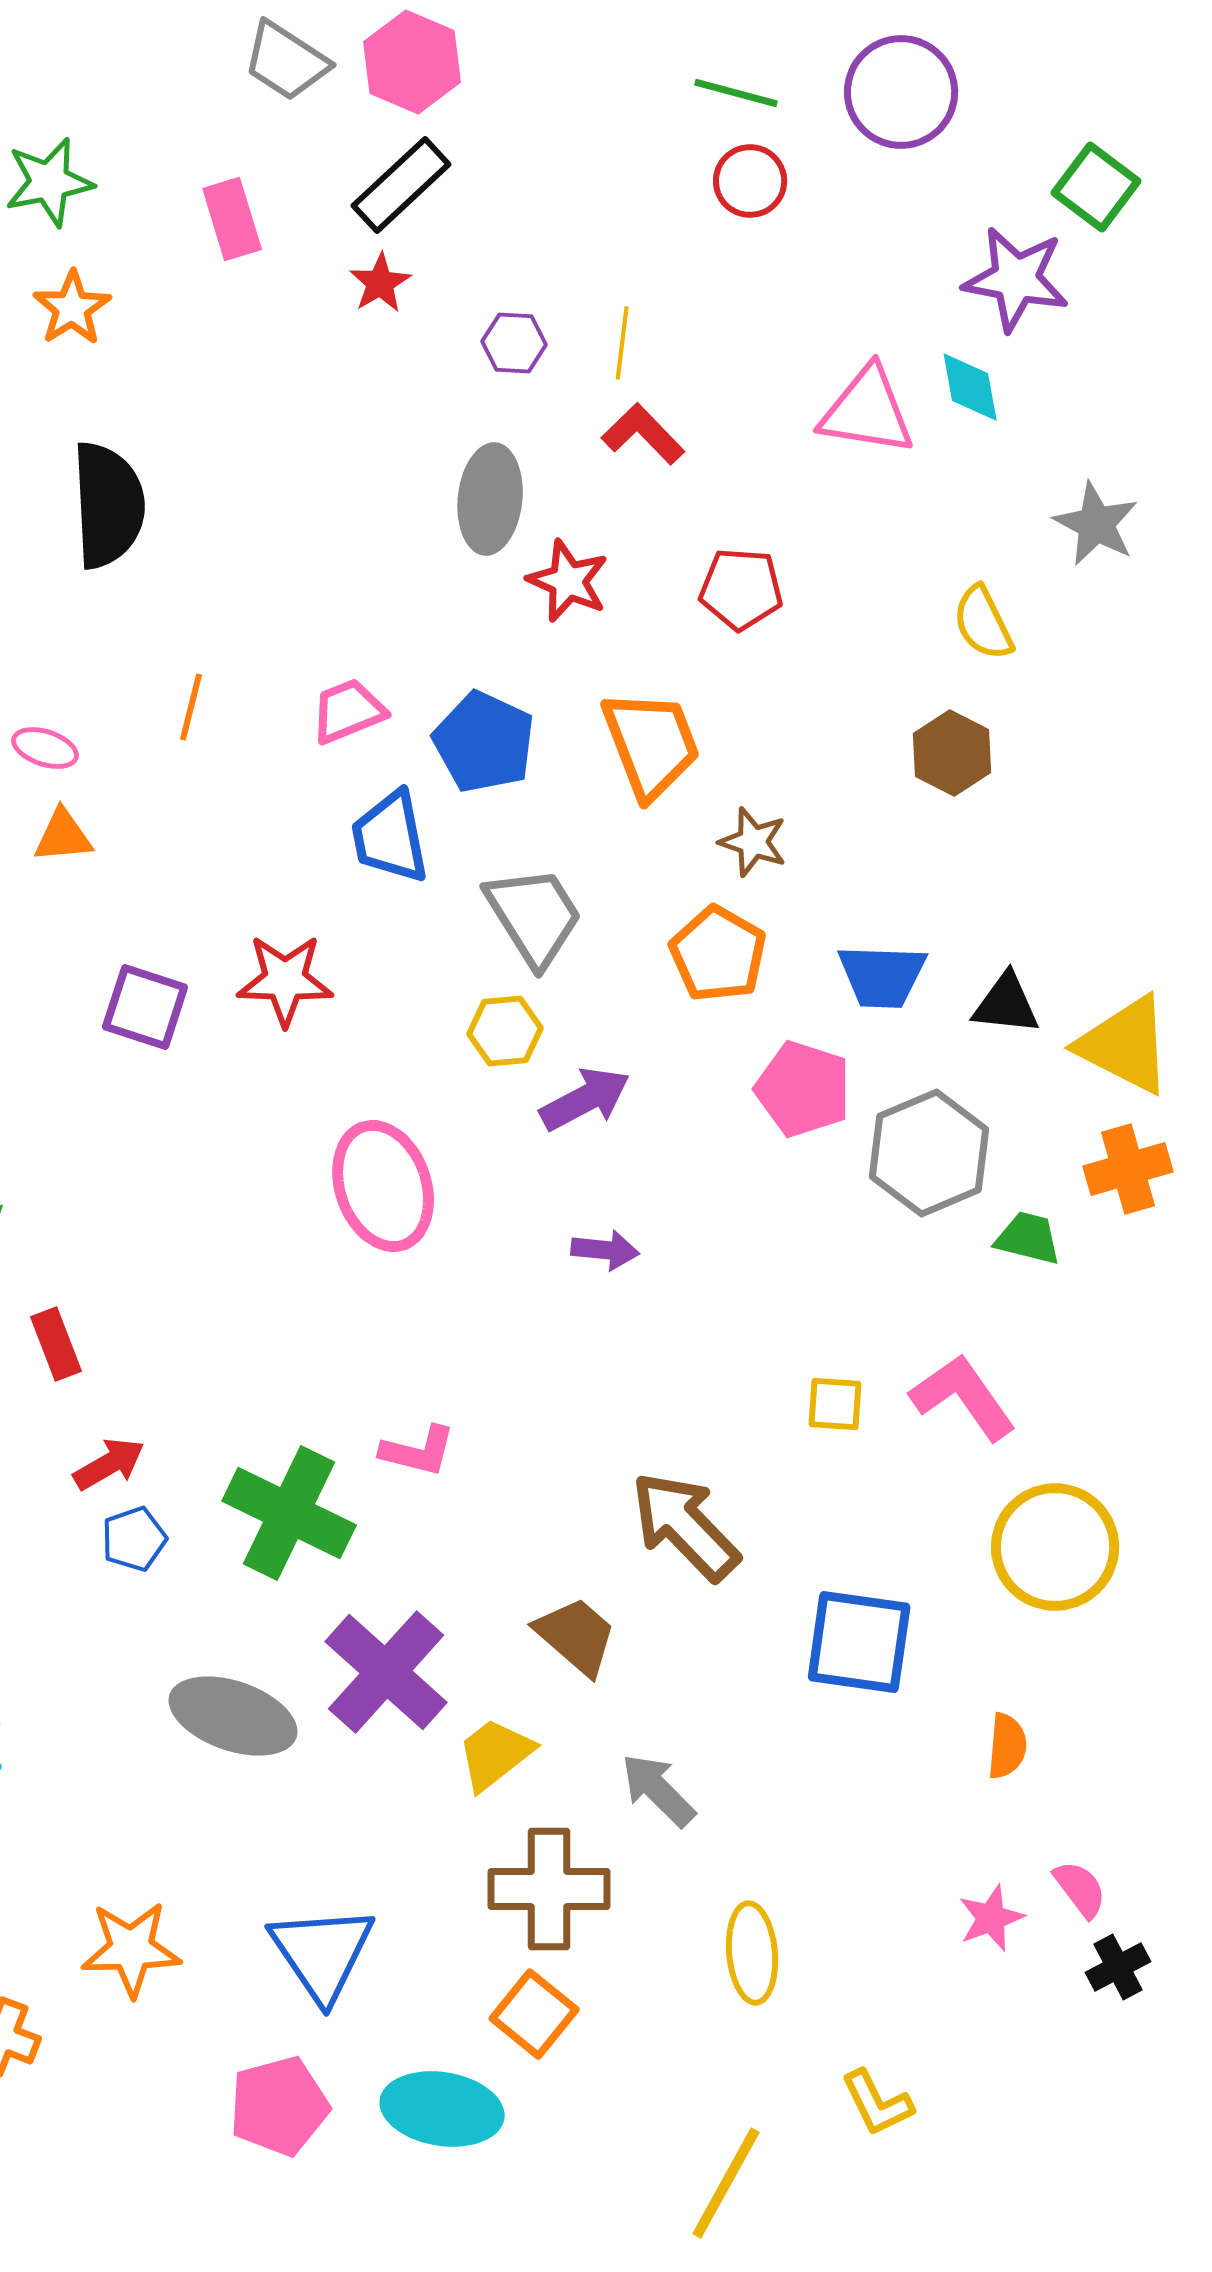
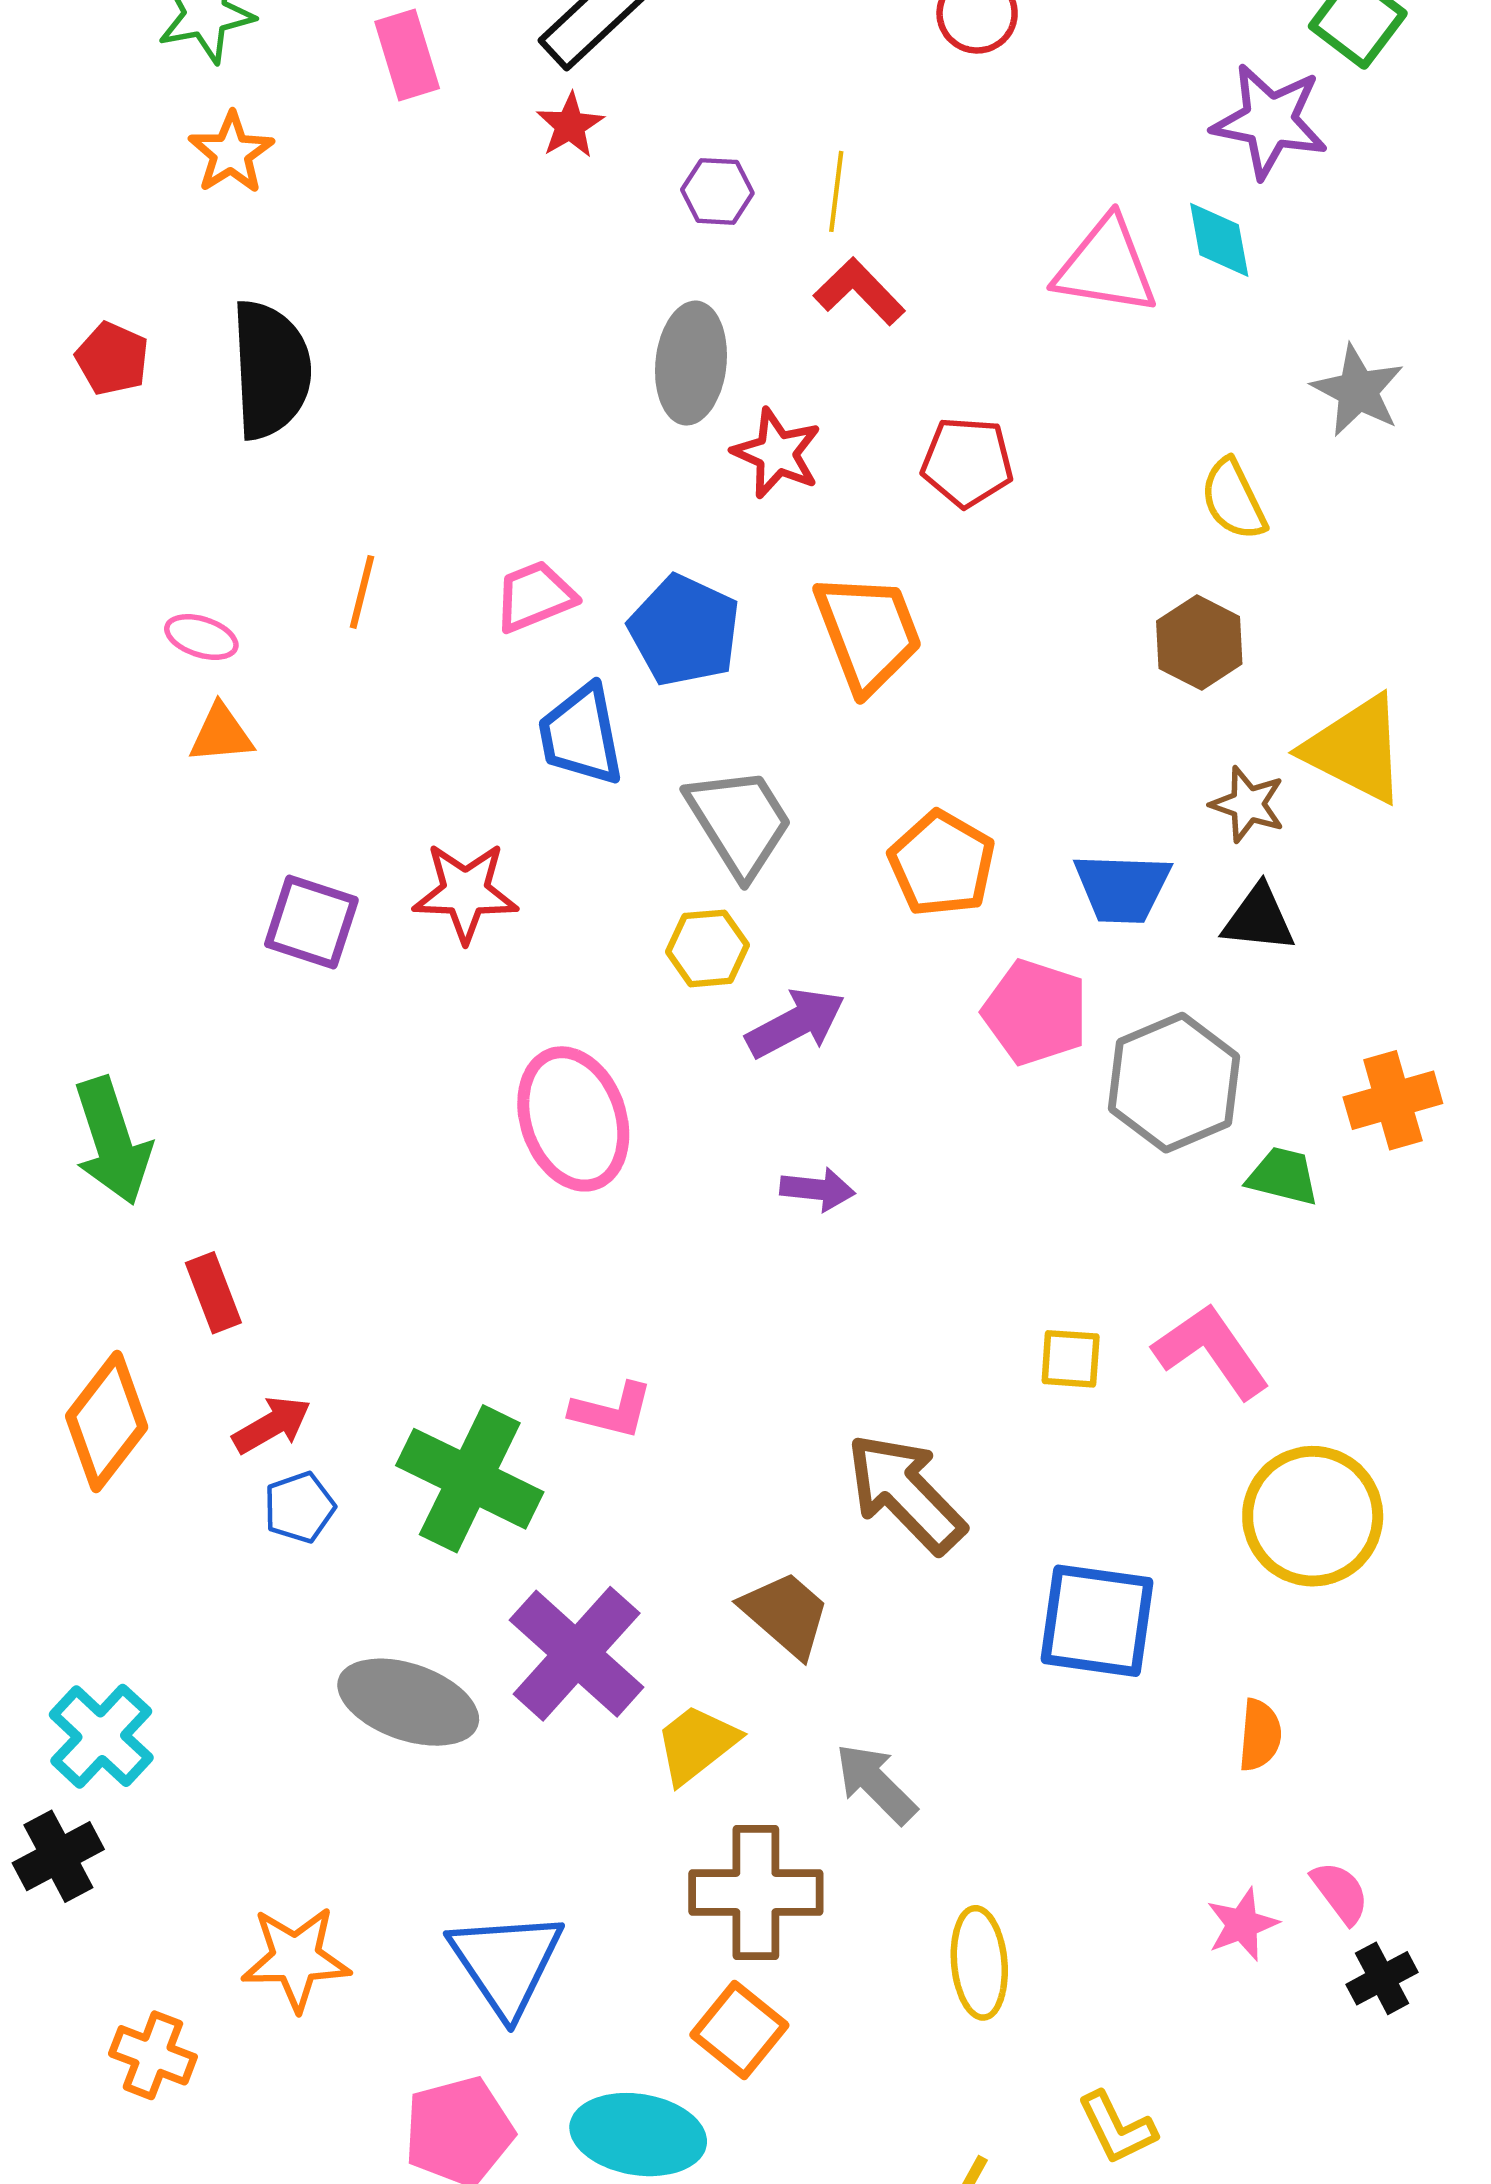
brown star: (753, 842) -> (1248, 804), moved
yellow triangle: (1125, 1045) -> (1356, 749), moved

